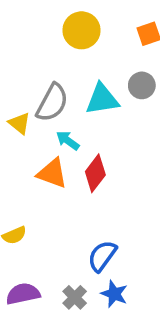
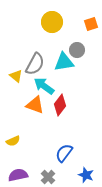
gray circle: (142, 85) -> (77, 50), moved
cyan arrow: (68, 141) -> (44, 86), size x1.5
blue star: (114, 294) -> (86, 175), moved

